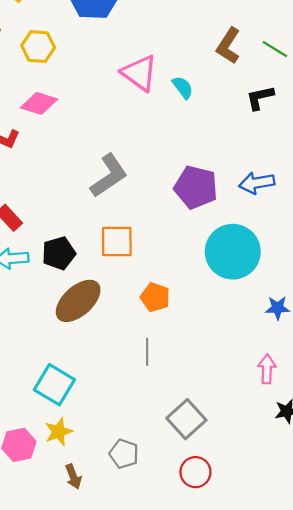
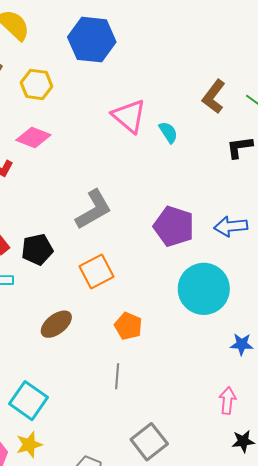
orange square: (117, 242) -> (96, 272), turned -32
black pentagon: (59, 253) -> (37, 249), moved
brown ellipse: (78, 301) -> (56, 324), size x0.7

